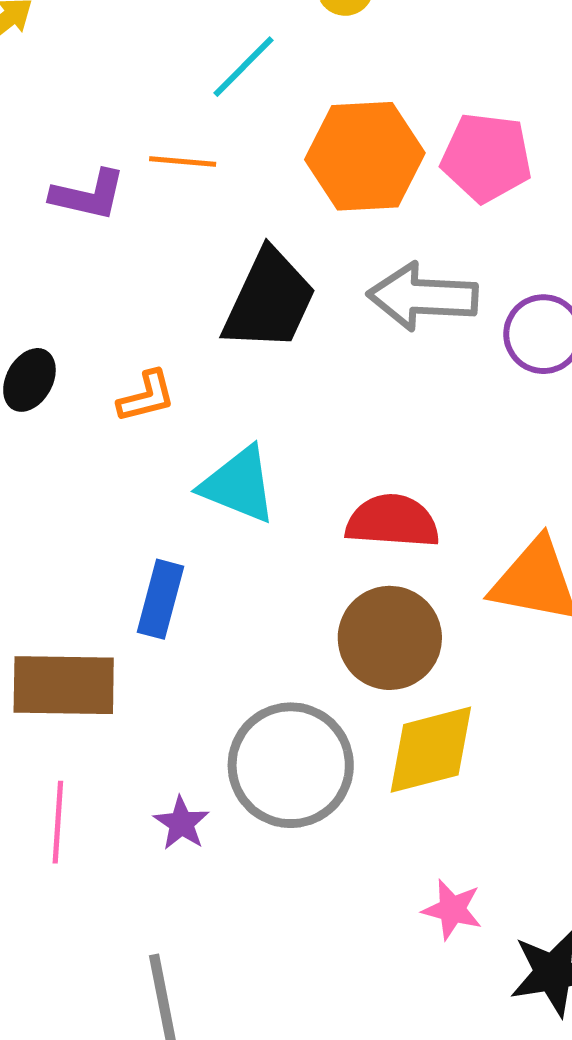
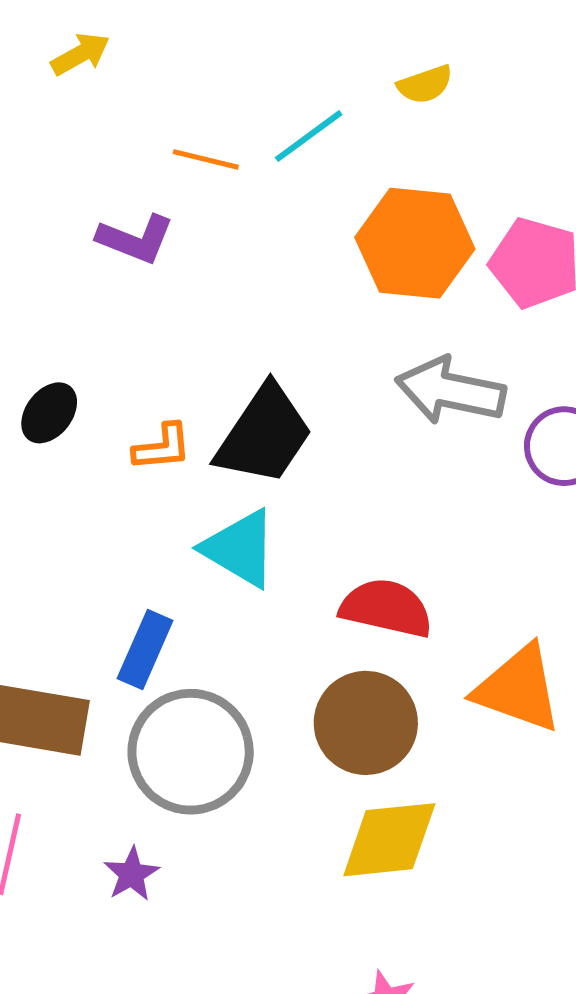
orange line: (183, 161) -> (206, 159), moved
black trapezoid: (269, 300) -> (264, 435), moved
gray circle: (291, 765) -> (191, 752), moved

